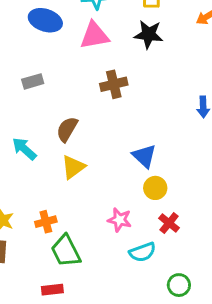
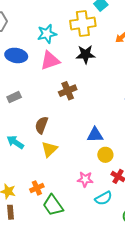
blue triangle: (144, 156) -> (95, 135), turned -36

